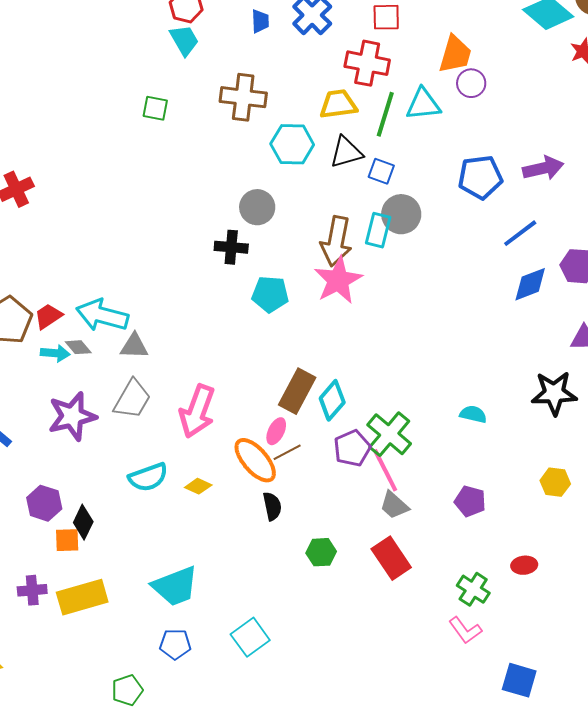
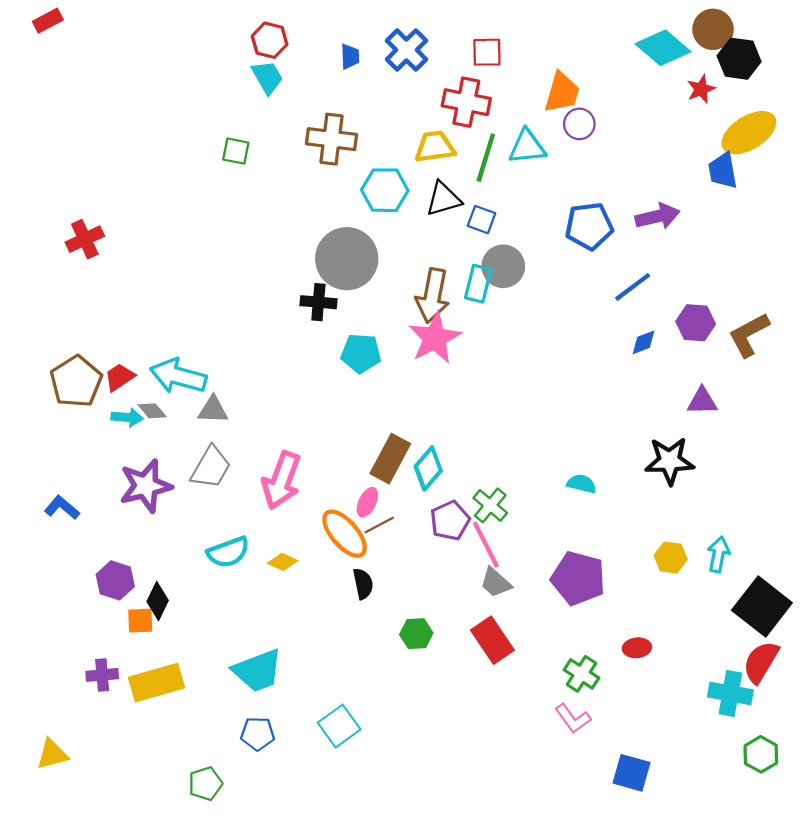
gray circle: (257, 207) -> (347, 259), size x1.6
blue diamond: (530, 284) -> (643, 342), size x0.7
green cross: (389, 434) -> (490, 505), size x0.7
purple pentagon: (470, 501) -> (578, 578), size x1.6

